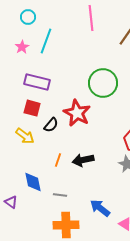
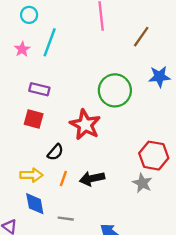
purple rectangle: (37, 82) -> (39, 89), size x0.7
black semicircle: (51, 125) -> (55, 152), moved
yellow arrow: (25, 136) -> (31, 175), moved, turned -36

